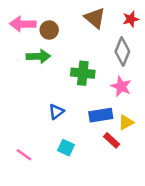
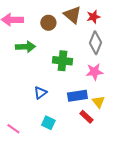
red star: (131, 19) -> (93, 17), moved
brown circle: (49, 30) -> (48, 23), moved
pink star: (121, 86) -> (94, 72), turned -30
yellow triangle: (126, 122) -> (98, 102), turned -40

